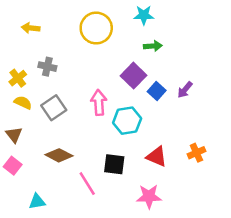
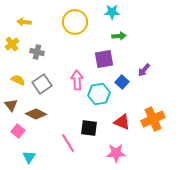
purple square: (133, 76) -> (104, 59), turned 36
yellow cross: (18, 78) -> (12, 44), moved
blue square: (157, 91) -> (122, 82), moved
orange cross: (196, 153) -> (153, 119), size x1.6
brown diamond: (59, 155) -> (36, 114), moved
pink square: (13, 166) -> (18, 131), moved
cyan triangle: (37, 202) -> (29, 157), turned -48

